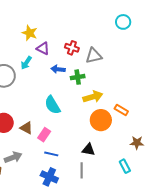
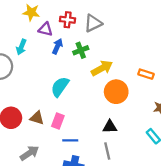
yellow star: (30, 33) -> (31, 12), moved
purple triangle: (43, 49) -> (45, 29), moved
blue arrow: (58, 69) -> (57, 46), turned 120
cyan semicircle: (52, 105) -> (60, 87), turned 78
orange rectangle: (121, 110) -> (146, 74), moved

